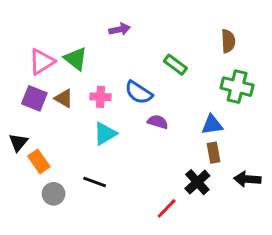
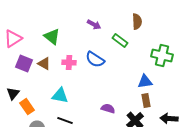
purple arrow: (120, 29) -> (94, 25), moved, turned 40
brown semicircle: (228, 41) -> (137, 22), moved
pink triangle: (42, 62) -> (13, 39), moved
purple semicircle: (158, 122) -> (108, 109), moved
cyan triangle: (105, 134) -> (60, 96), moved, turned 42

